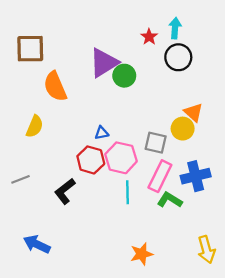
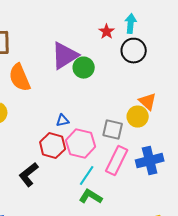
cyan line: (128, 192) -> (87, 176), turned 35
green L-shape: (170, 200) -> (91, 197), moved

